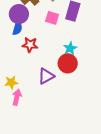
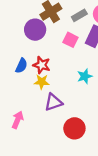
blue semicircle: (17, 28) -> (21, 66), moved
red circle: (68, 63) -> (74, 128), moved
yellow star: (11, 82) -> (42, 82), moved

